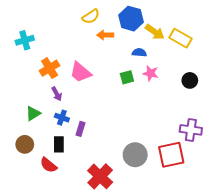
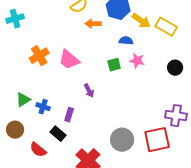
cyan cross: (25, 40) -> (15, 19), moved
purple arrow: (57, 94) -> (89, 91), moved
blue cross: (62, 118) -> (43, 107), moved
black rectangle: (59, 144) -> (58, 134), moved, turned -49

